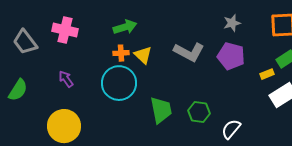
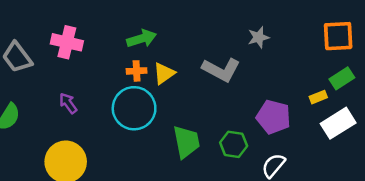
gray star: (232, 23) -> (258, 37), moved
yellow triangle: (143, 55) -> (164, 73), turned 42
purple pentagon: (231, 56) -> (273, 117), moved

